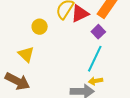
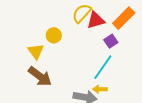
yellow circle: (40, 27) -> (54, 35), moved
brown arrow: (17, 81) -> (40, 76), moved

